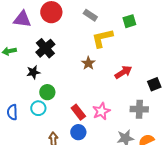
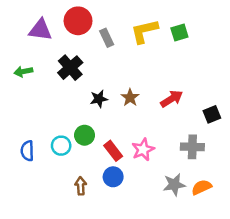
gray rectangle: (90, 15) -> (107, 38), moved, turned 32
yellow L-shape: (102, 38) -> (144, 31), moved
brown star: (88, 63) -> (130, 98), moved
black star: (33, 72) -> (99, 99), moved
green circle: (47, 92) -> (85, 135), moved

